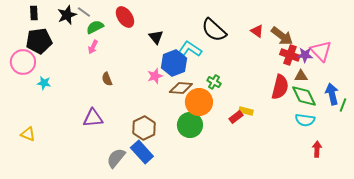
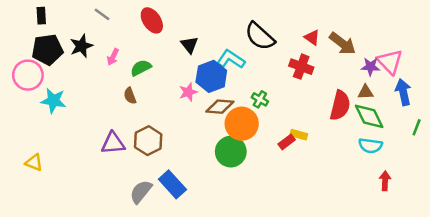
black star: (67, 15) -> (81, 46), moved
green semicircle: (95, 27) -> (141, 68), moved
red cross: (290, 55) -> (301, 67), moved
cyan star: (44, 83) -> (53, 101), size x1.5
blue arrow: (332, 94) -> (403, 92), moved
brown hexagon: (144, 128) -> (148, 141), moved

